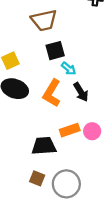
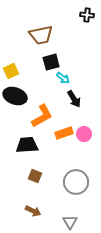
orange L-shape: (52, 93) -> (42, 116), moved, turned -150
black trapezoid: (44, 146) -> (27, 145), moved
gray circle: (66, 184) -> (76, 182), moved

